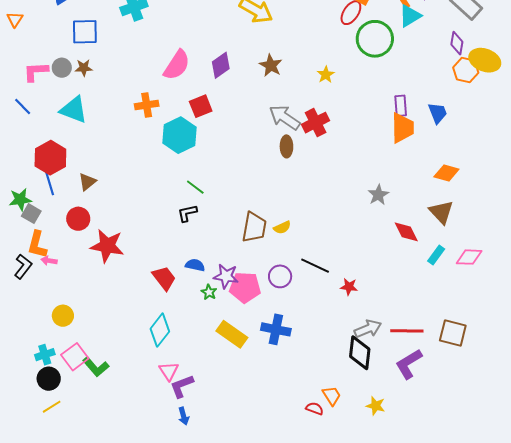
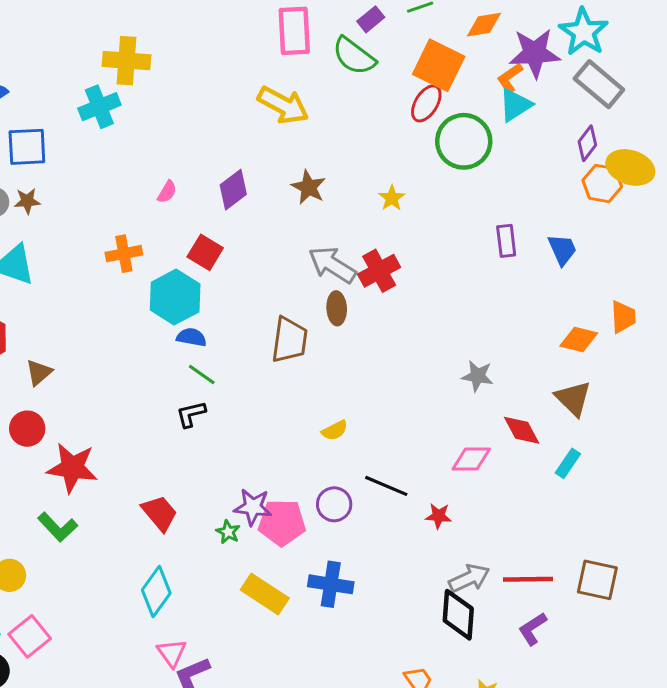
purple diamond: (457, 43) -> (587, 143), turned 30
pink semicircle: (177, 65) -> (167, 192), size x0.5
red square: (201, 106) -> (205, 252), turned -35
orange trapezoid: (403, 128) -> (623, 317), moved, size x0.7
gray star: (378, 195) -> (478, 376), turned -30
brown trapezoid: (254, 227) -> (289, 340), moved
pink diamond: (469, 257) -> (471, 459), moved
blue semicircle: (195, 265) -> (191, 337), moved
purple L-shape: (409, 364) -> (533, 629), size x0.7
green L-shape: (96, 367) -> (58, 527), moved

